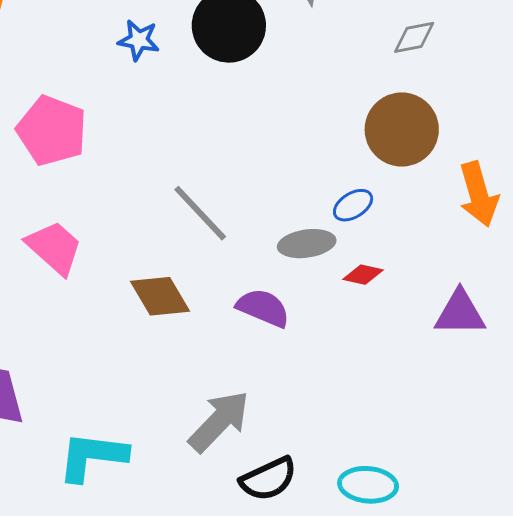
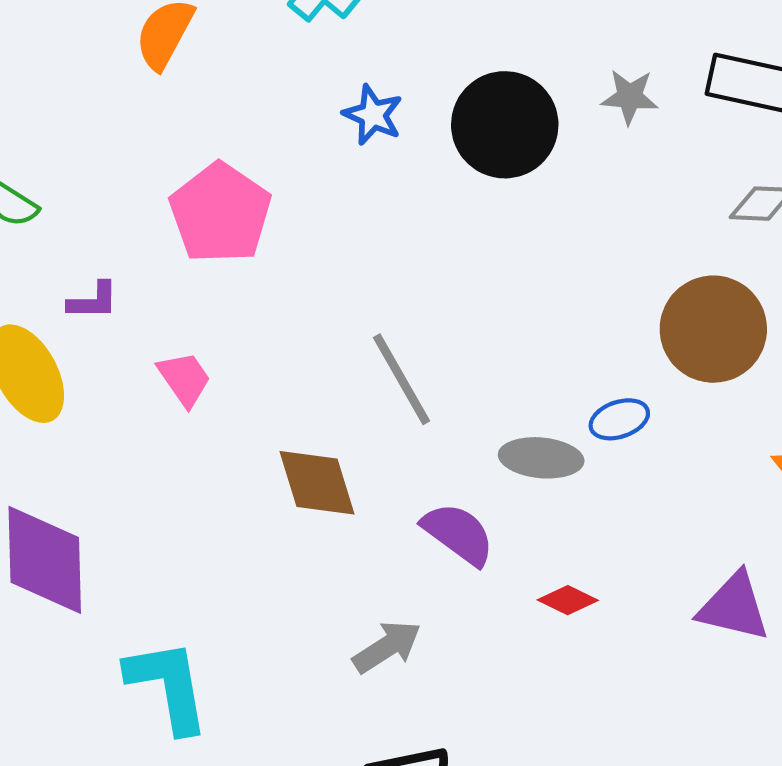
pink trapezoid: (54, 248) -> (184, 379), size x0.7
red diamond: (363, 275) -> (568, 600), moved
gray arrow: (219, 421) -> (387, 647), moved, size x0.7
cyan L-shape: (92, 456) -> (168, 686), turned 60

